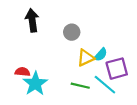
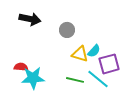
black arrow: (32, 20) -> (30, 19), turned 110
yellow triangle: (86, 58) -> (80, 54), turned 42
cyan star: (35, 84) -> (33, 78), turned 30

